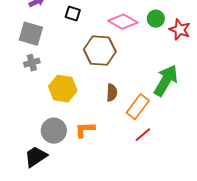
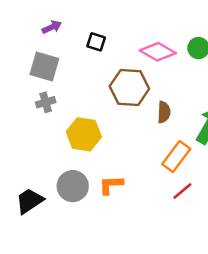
brown semicircle: (112, 93) -> (164, 112), moved
black trapezoid: (36, 157) -> (30, 201), moved

